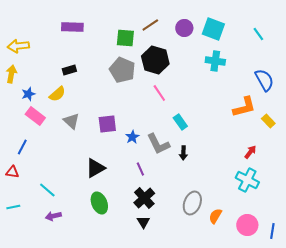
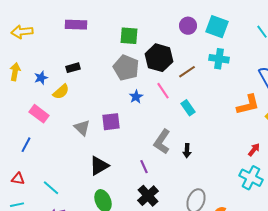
brown line: (150, 25) -> (187, 72), moved
yellow arrow: (18, 46) -> (22, 32), moved
blue star: (28, 94) -> (41, 78), moved
gray triangle: (71, 121) -> (82, 128), moved
cyan rectangle: (180, 122) -> (188, 108), moved
blue star: (132, 137) -> (136, 97), moved
gray L-shape: (158, 144) -> (162, 142), turned 60
red triangle: (12, 172) -> (18, 179), moved

